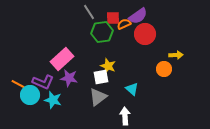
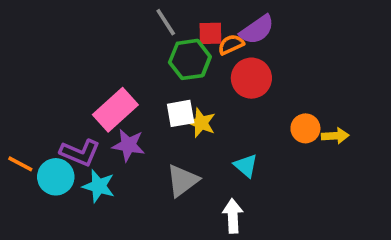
red circle: (145, 34) -> (251, 78), moved
yellow arrow: (176, 55) -> (335, 136), moved
white square: (101, 77) -> (181, 113), moved
orange line: (18, 84) -> (20, 164), moved

